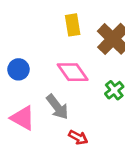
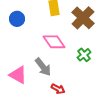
blue circle: (18, 69) -> (17, 19), moved

